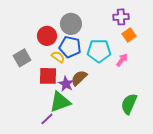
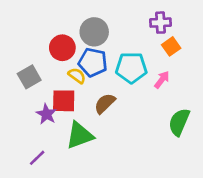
purple star: (66, 84) -> (46, 114), moved
green semicircle: (129, 104) -> (179, 122), moved
purple line: (47, 119) -> (37, 158), moved

